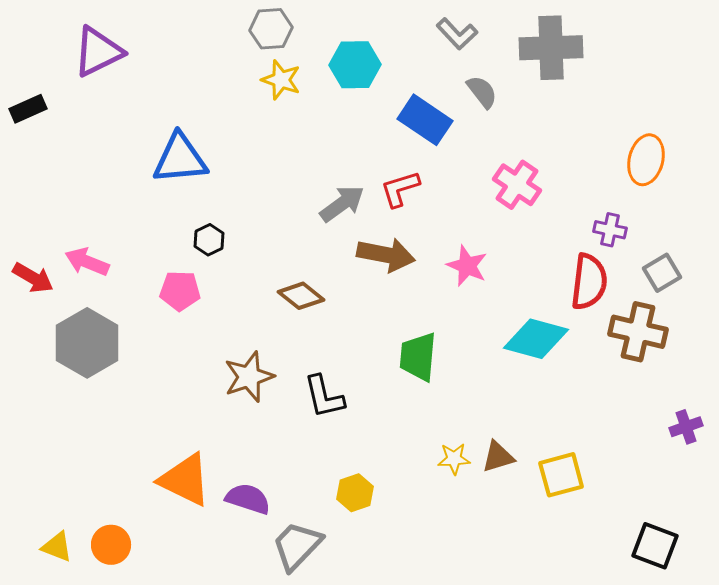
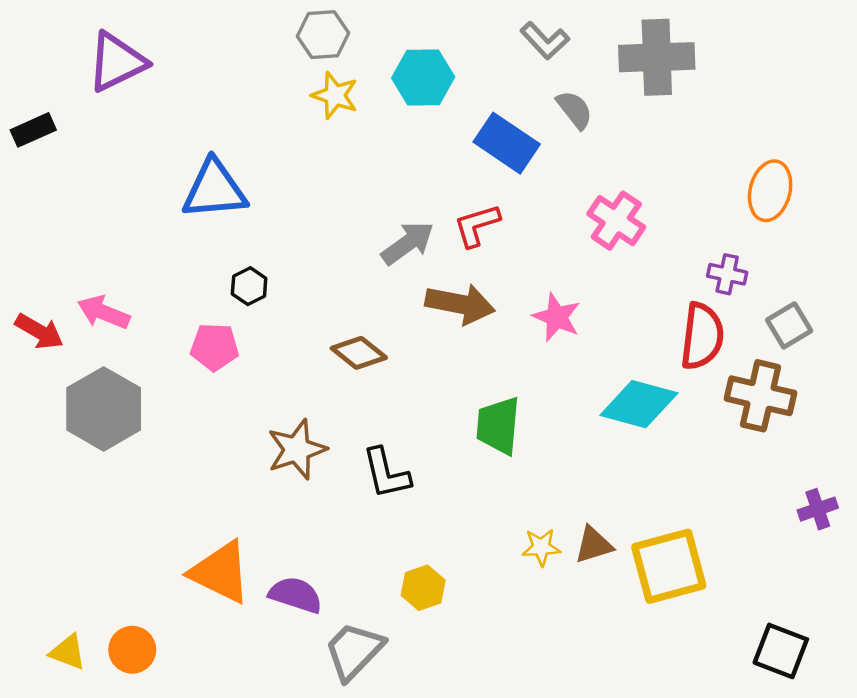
yellow square: (561, 475) -> (669, 566), size x1.4

